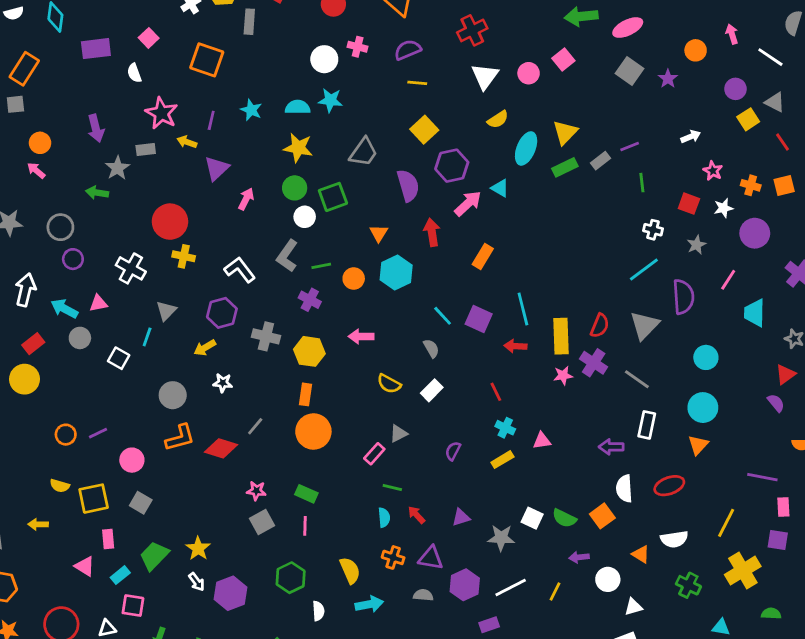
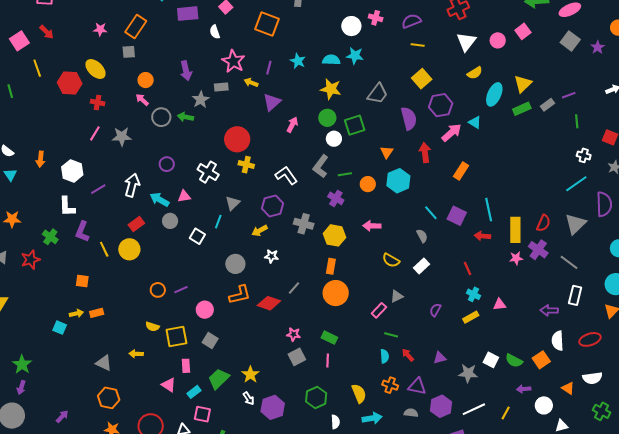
gray circle: (60, 227) -> (161, 117), moved

